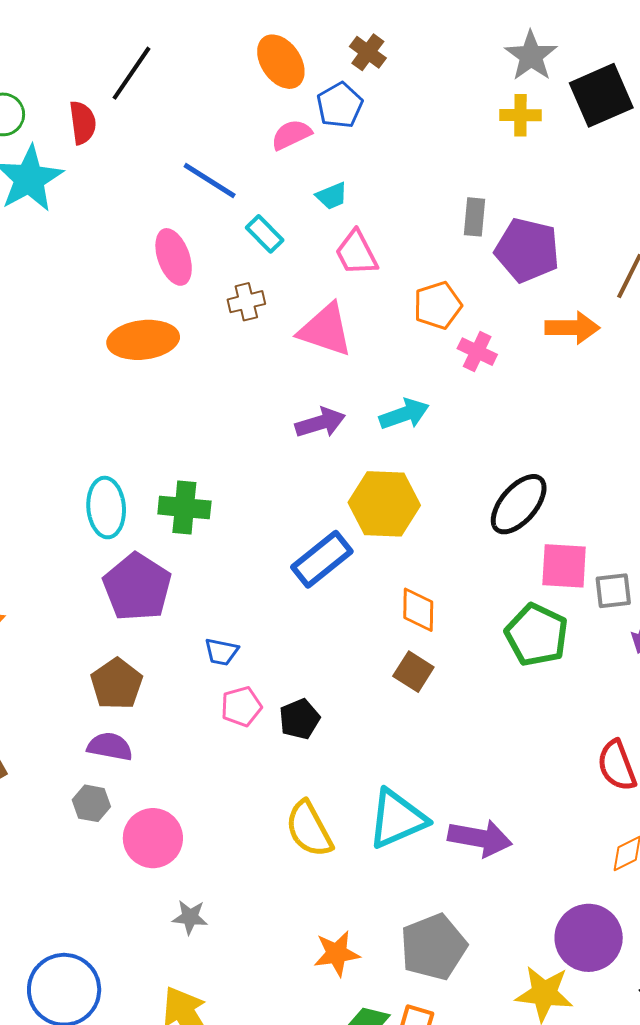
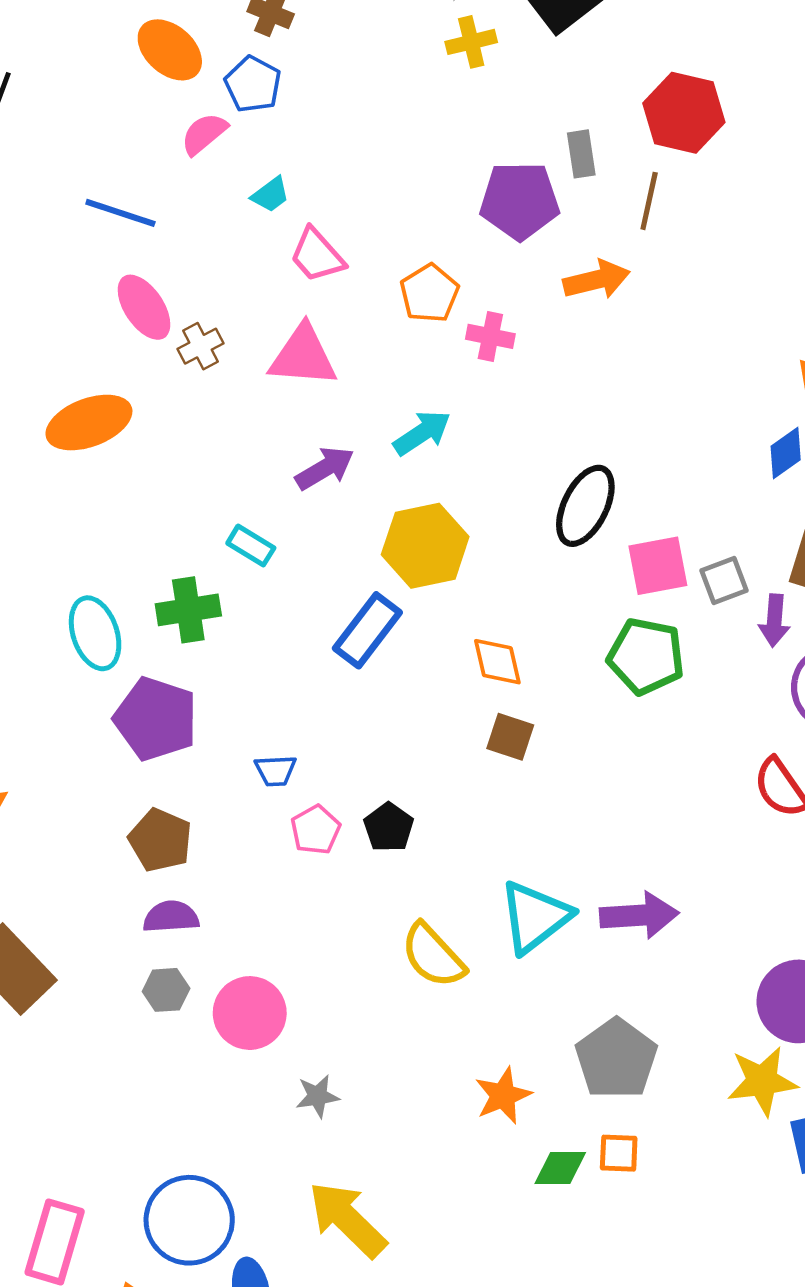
gray rectangle: (475, 217) -> (581, 154), moved
cyan rectangle: (265, 234) -> (251, 546), moved
pink ellipse: (174, 257) -> (144, 307), moved

